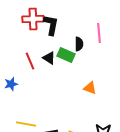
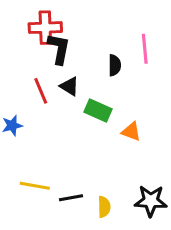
black L-shape: (51, 25) -> (59, 49), moved
green rectangle: (66, 55) -> (98, 110), moved

